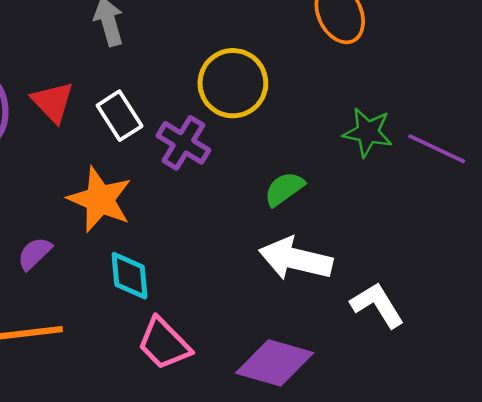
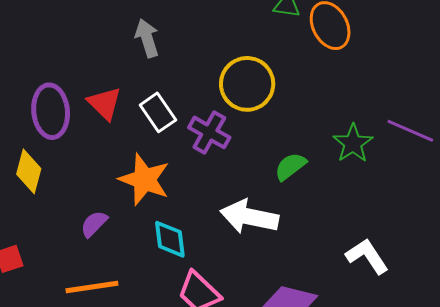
green star: (368, 132) -> (353, 143), moved, turned 30
white arrow: (296, 259) -> (249, 217), moved

